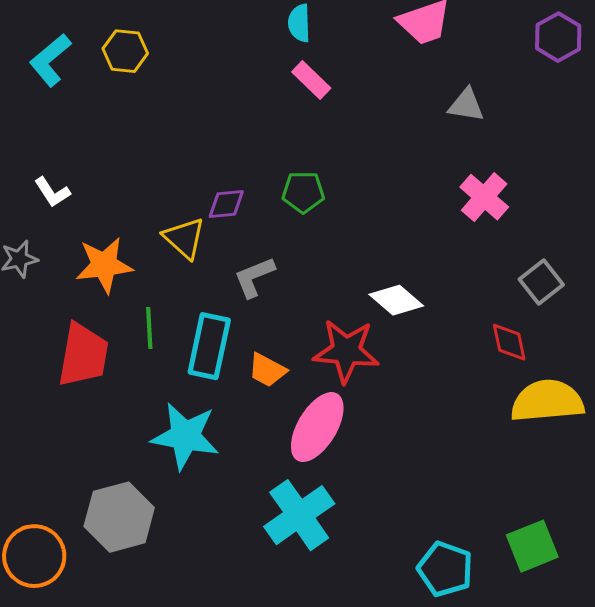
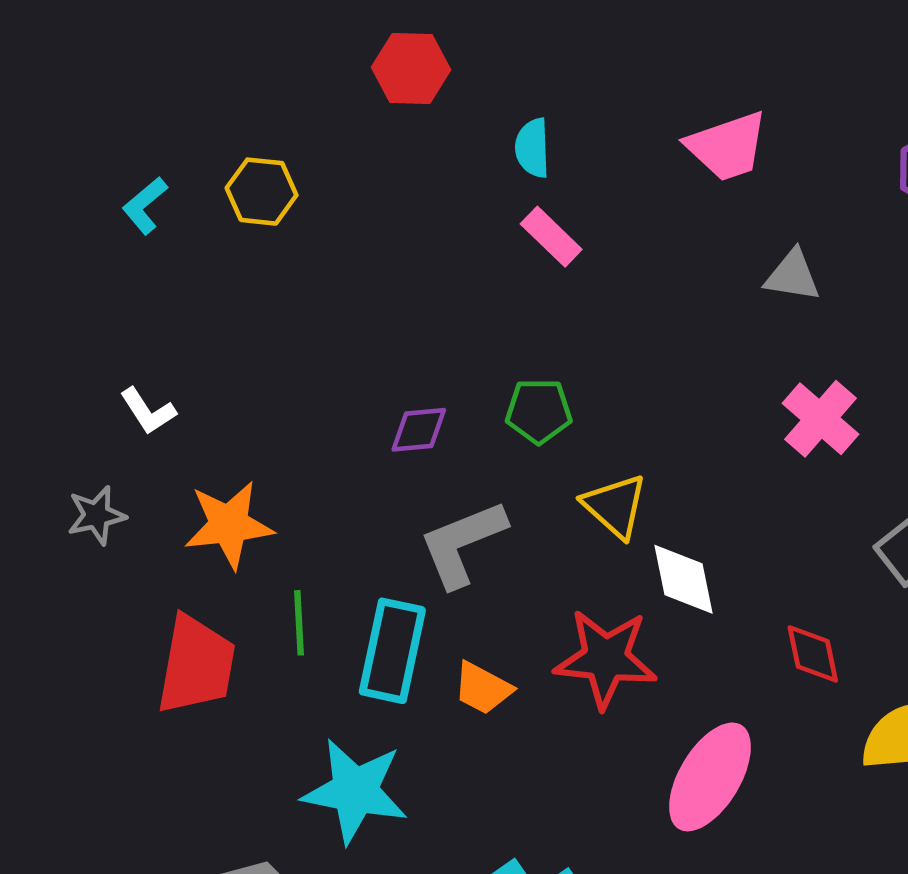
cyan L-shape: (50, 60) -> (145, 206), size x0.7
yellow triangle: (184, 238) -> (615, 506), moved
gray L-shape: (254, 277) -> (462, 543), size x1.4
white diamond: (396, 300) -> (684, 579), turned 38
red diamond: (509, 342) -> (813, 654), moved
pink ellipse: (317, 427) -> (710, 777), moved

